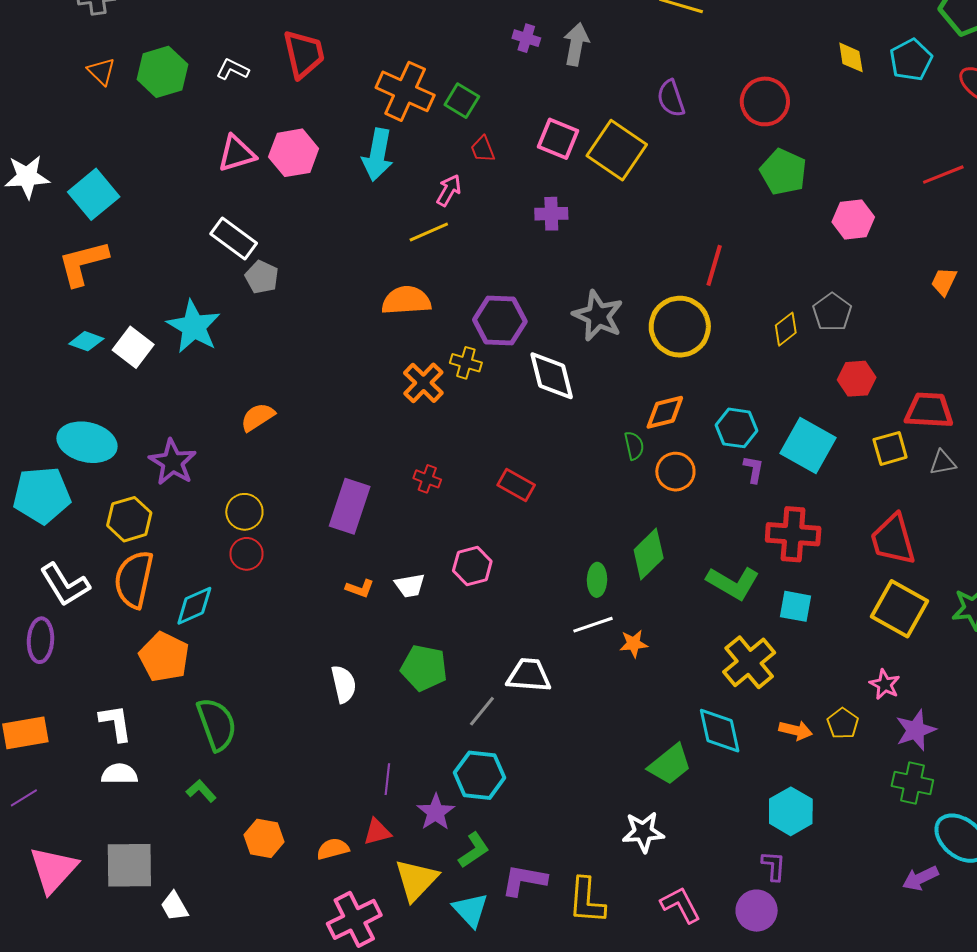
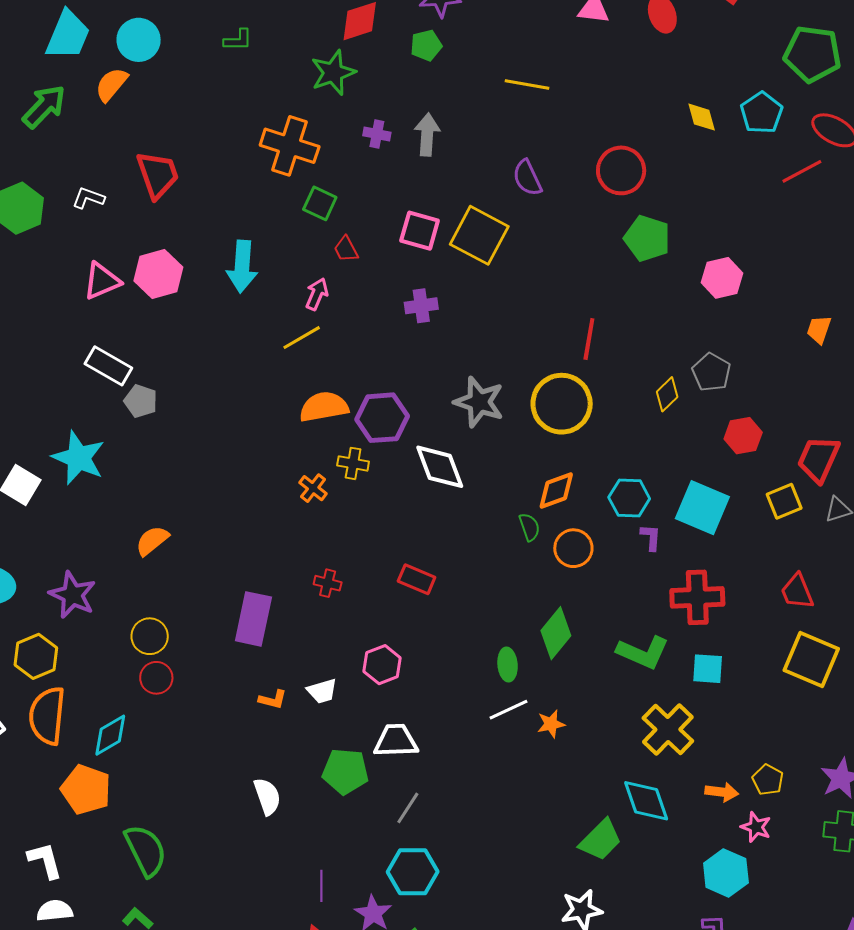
orange cross: (405, 91) -> (290, 146), moved
red line: (943, 175) -> (802, 171), moved
orange semicircle: (406, 300) -> (324, 407), moved
orange cross: (423, 383) -> (313, 488), size x0.7
red trapezoid: (929, 410) -> (818, 459), turned -63
red trapezoid: (893, 540) -> (797, 591), size x0.7
white trapezoid: (529, 675) -> (396, 741), moved
pink star: (885, 684) -> (756, 827), moved

